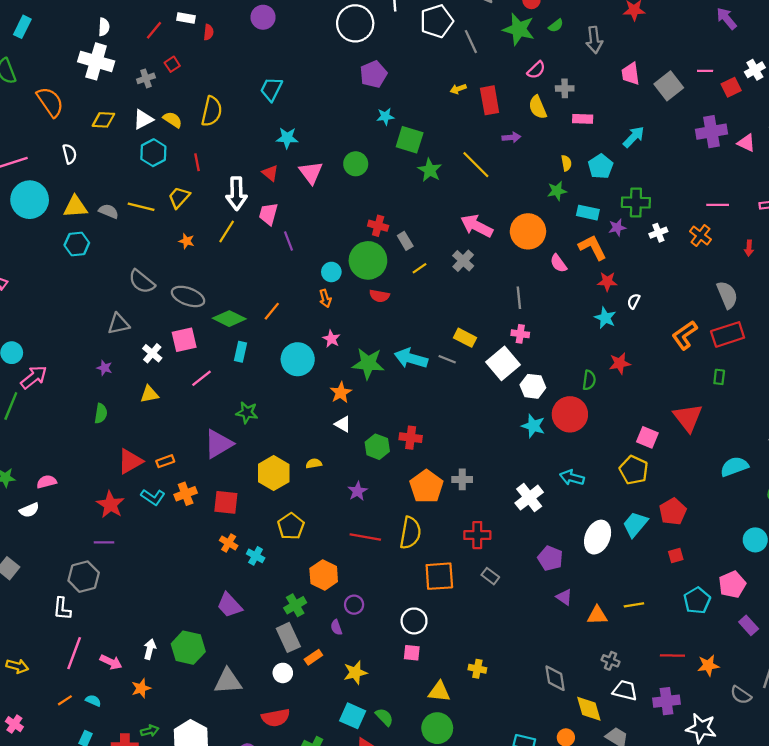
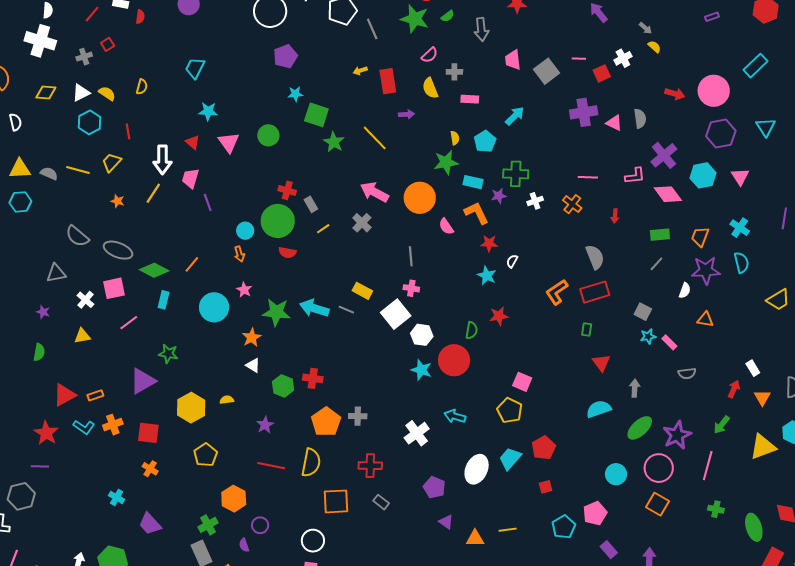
yellow semicircle: (212, 111) -> (142, 87), size x0.6
green star: (557, 191) -> (446, 162), size x1.4
red triangle: (688, 418) -> (601, 363), moved, size x0.7
cyan cross: (256, 556) -> (117, 497), moved

